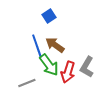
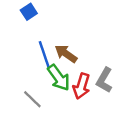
blue square: (49, 16) -> (29, 12), moved
gray line: (27, 83) -> (32, 99), turned 66

